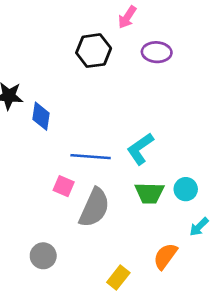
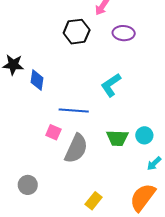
cyan L-shape: (140, 149) -> (111, 85), moved
gray circle: (43, 256) -> (28, 185), moved
orange semicircle: (165, 256) -> (143, 197), moved, size x1.4

